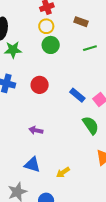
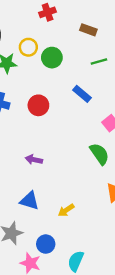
yellow circle: (46, 26) -> (28, 47), moved
blue rectangle: (77, 95) -> (82, 94), moved

